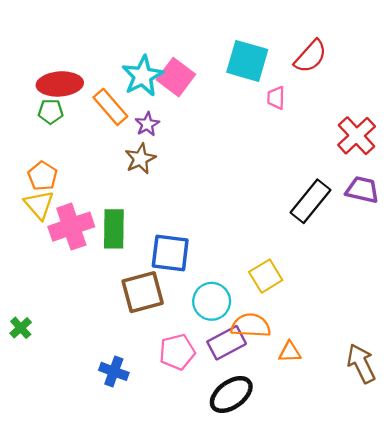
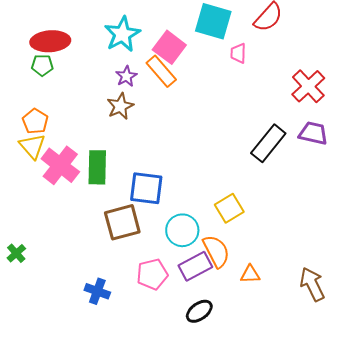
pink square: (176, 77) -> (169, 47), moved
orange rectangle: (110, 107) -> (161, 71), moved
pink cross: (71, 227) -> (60, 165), turned -33
orange semicircle: (251, 325) -> (216, 251), turned 60
black ellipse: (231, 394) -> (199, 311), size x0.7

